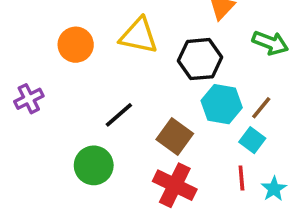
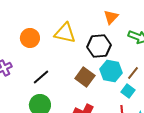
black line: (119, 115) -> (41, 77), moved
brown square: (175, 137) -> (85, 77), moved

